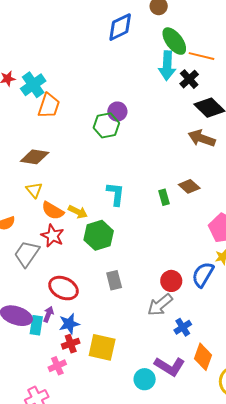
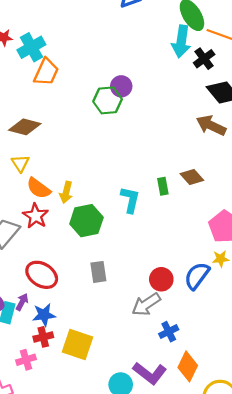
cyan L-shape: (116, 194) -> (130, 200), moved
yellow arrow: (78, 212) -> (66, 192), turned 72

